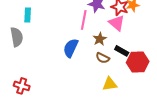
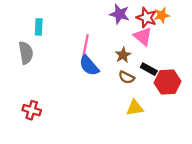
pink line: (84, 20) -> (86, 46), moved
blue semicircle: (71, 48) -> (89, 66), turned -66

